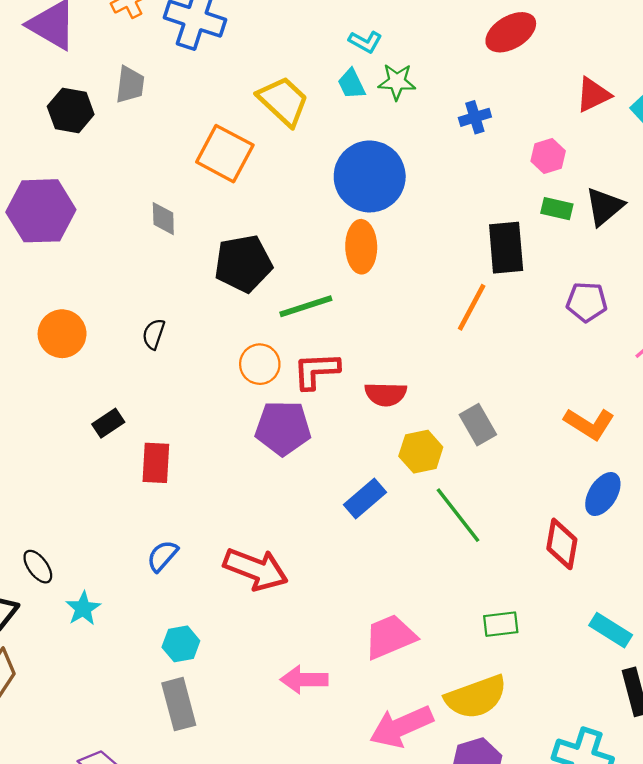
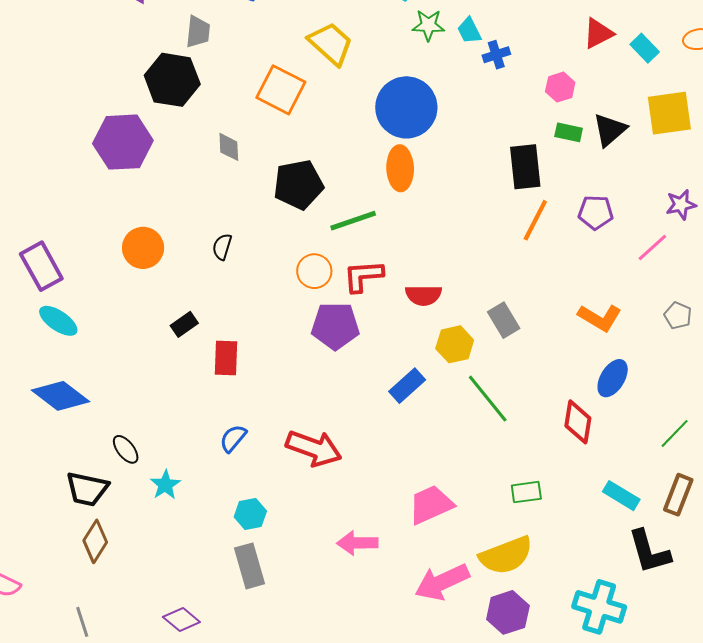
cyan trapezoid: (351, 84) -> (469, 31), moved
black hexagon: (71, 110) -> (172, 80), moved, size x1.4
orange line: (472, 307) -> (535, 220), moved

